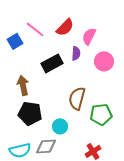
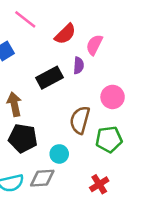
pink line: (35, 29) -> (25, 19), moved
pink circle: (104, 61) -> (113, 97), moved

